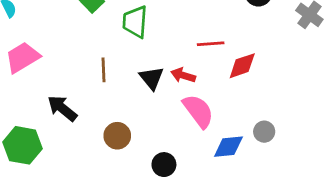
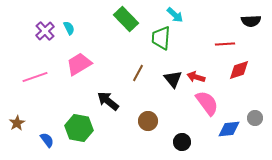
red line: (211, 44) -> (225, 44), moved
brown line: (104, 70) -> (138, 73), turned 30

